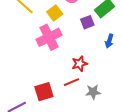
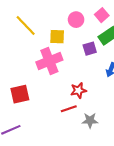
yellow square: (55, 13) -> (57, 37), turned 35
red square: (44, 92) -> (20, 94), moved

